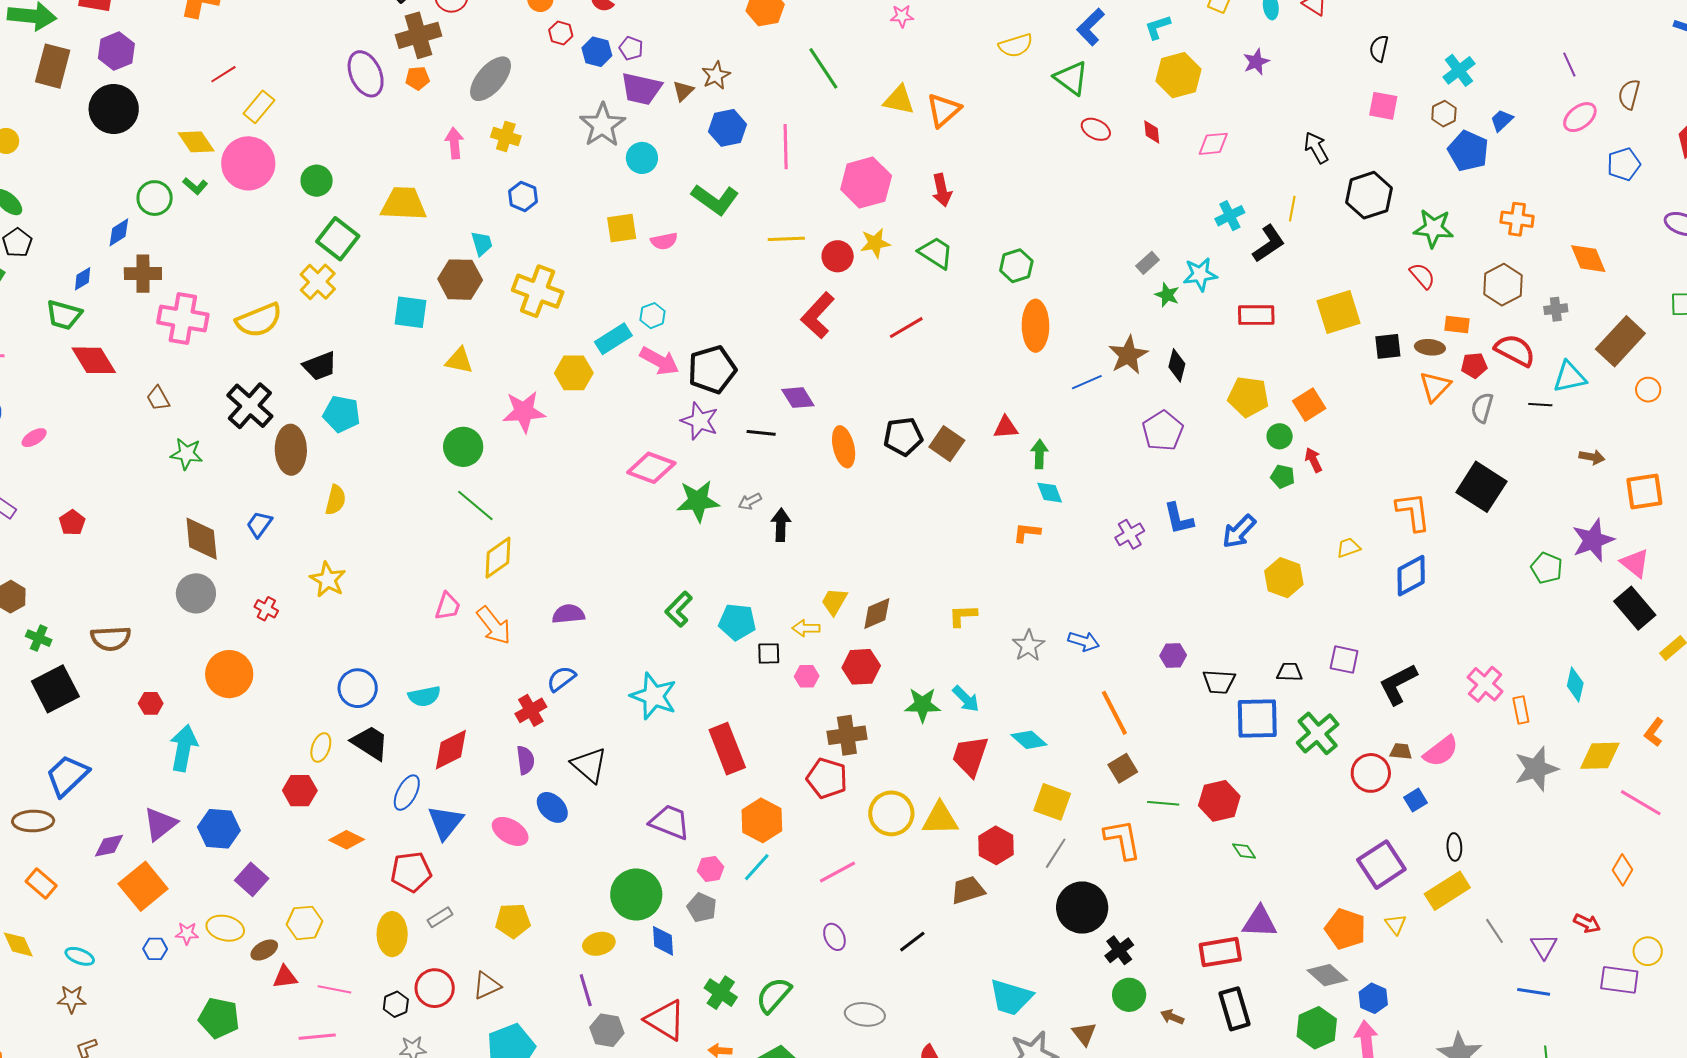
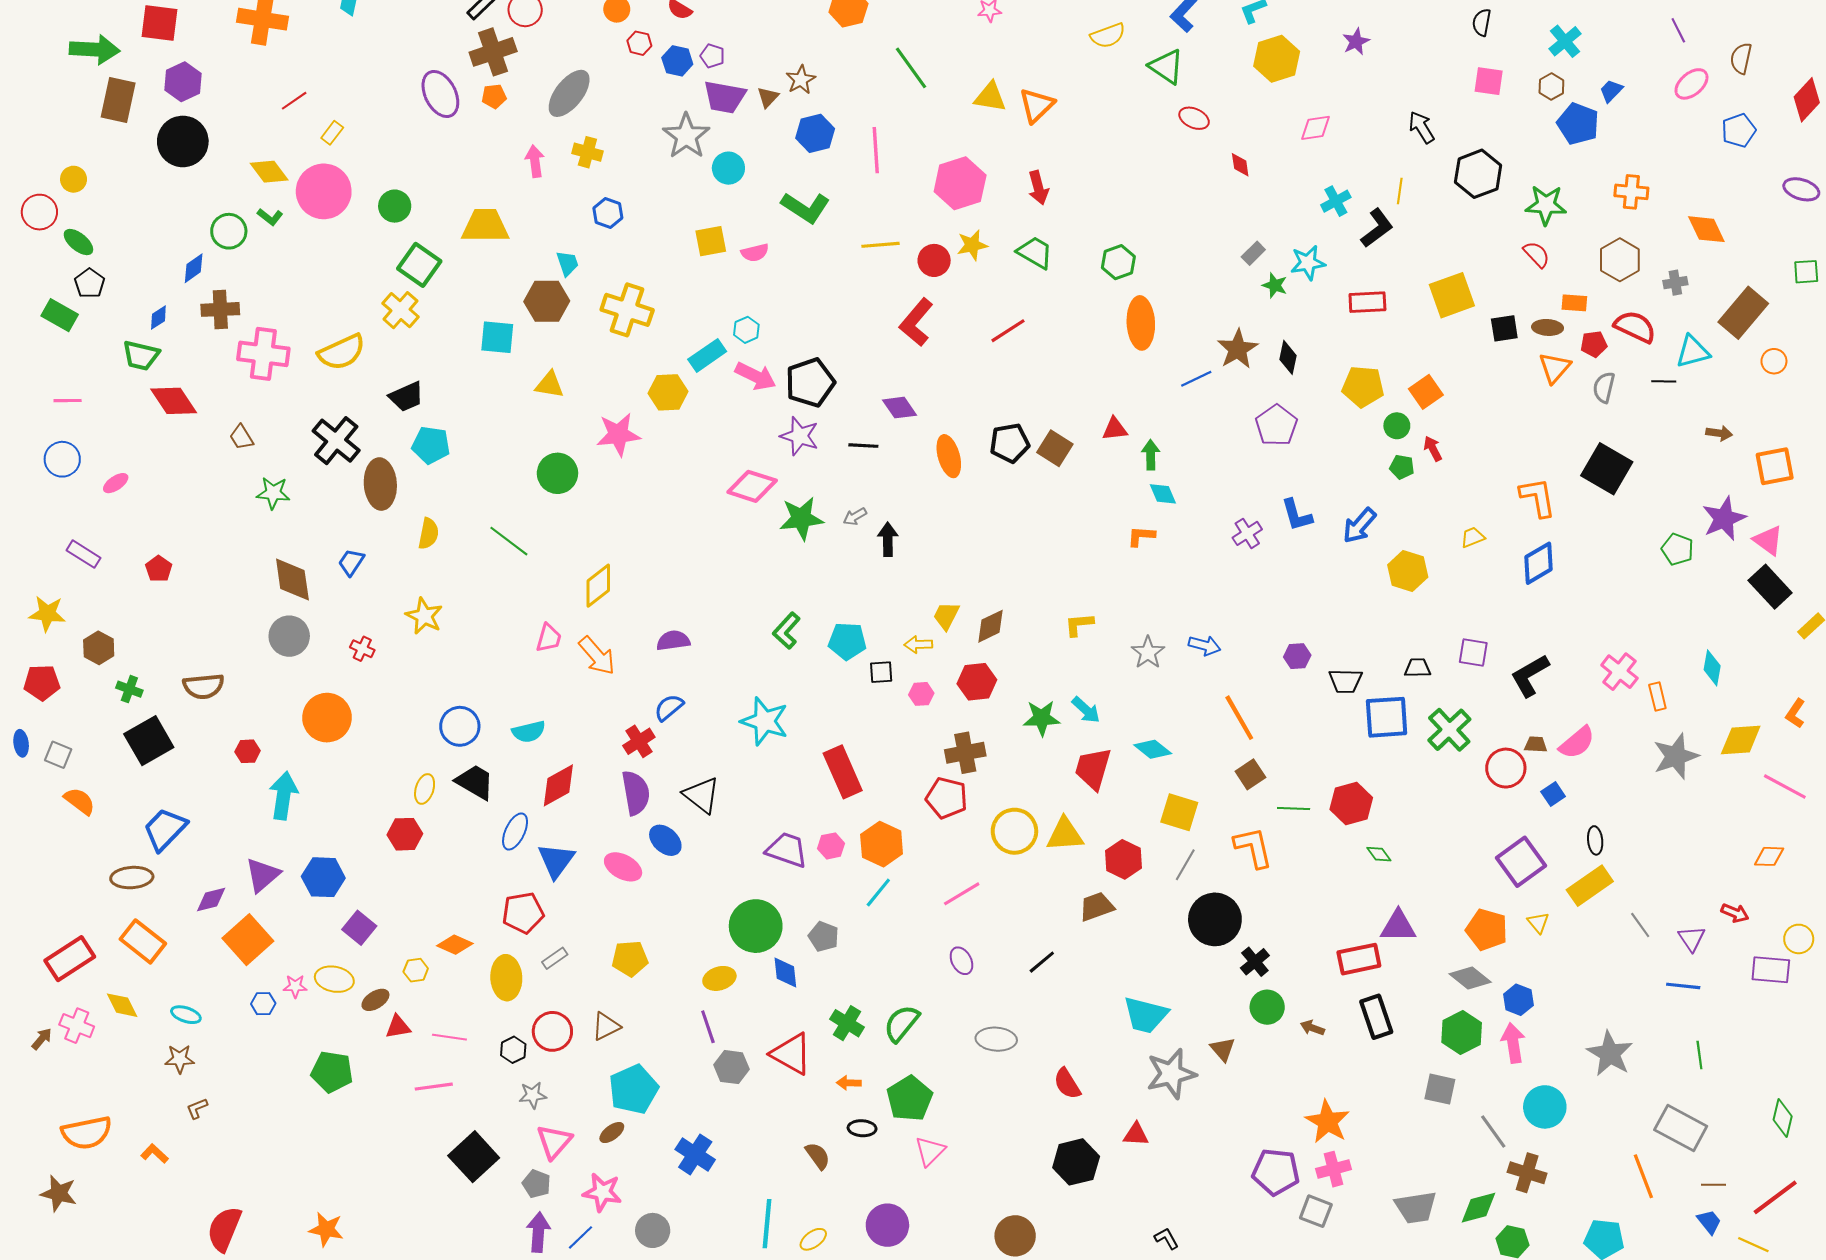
yellow rectangle: (259, 107) -> (332, 133), size x0.7
red diamond: (1152, 132) -> (1240, 165), moved
green line: (475, 505) -> (509, 541), moved
purple semicircle: (525, 760) -> (636, 793), size x1.5
orange diamond: (347, 840) -> (455, 945), moved
pink hexagon: (711, 869) -> (831, 846), moved
orange diamond: (1623, 870) -> (1769, 856), turned 64
orange rectangle: (41, 883) -> (143, 941), size x1.4
yellow hexagon: (305, 923) -> (416, 970), size x0.7

